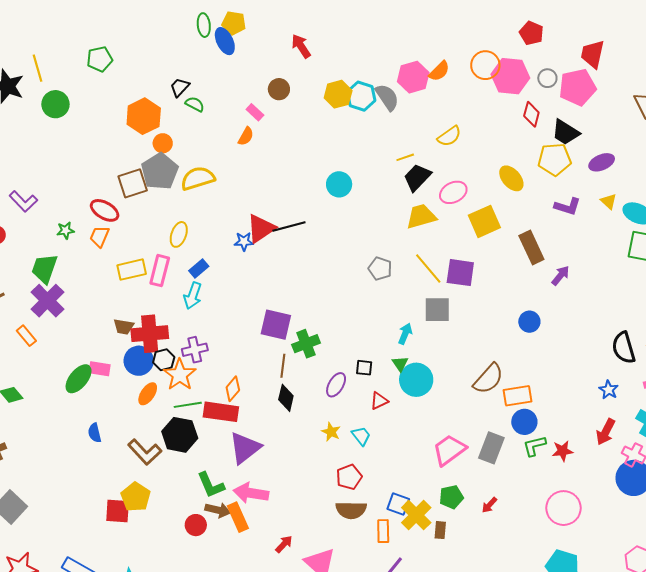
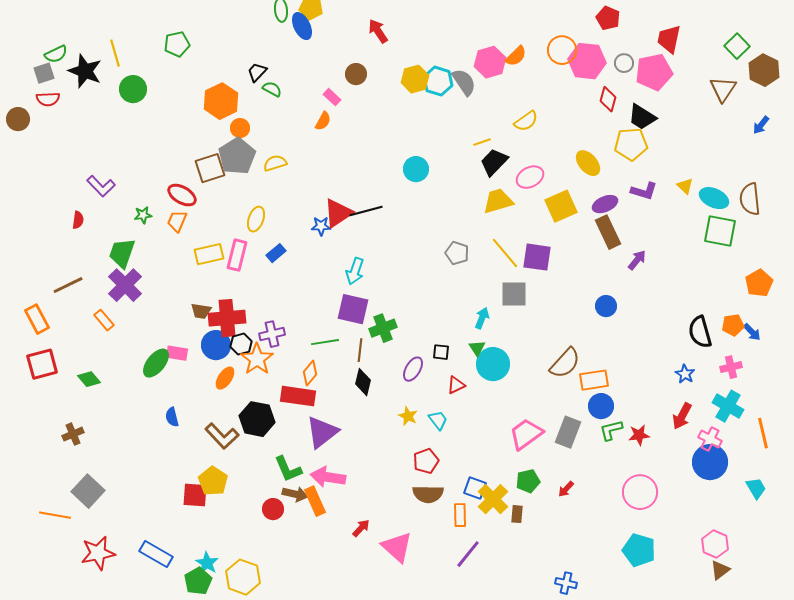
purple ellipse: (602, 162) -> (605, 204), moved
yellow semicircle: (198, 178) -> (275, 163), size x0.7
cyan arrow: (193, 296) -> (355, 271), moved
green line: (188, 405) -> (325, 342), moved

